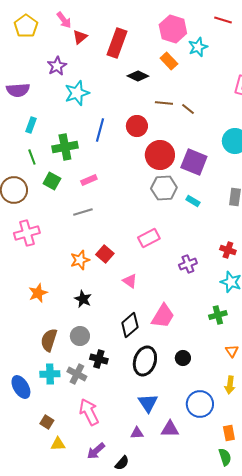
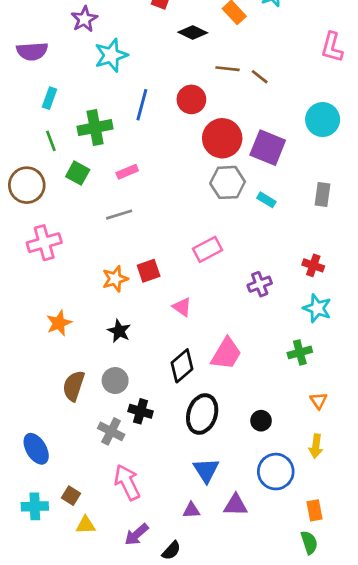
red square: (105, 254) -> (149, 271), turned 30
black circle: (183, 358) -> (261, 421), moved
cyan cross: (50, 374) -> (35, 506), moved

